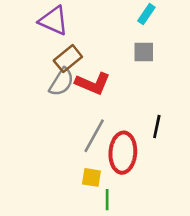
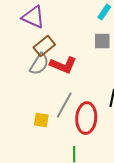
yellow square: (91, 177) -> (41, 120), moved

